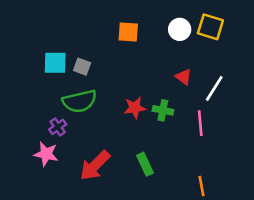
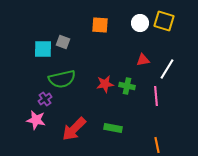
gray square: (82, 67) -> (63, 42), moved
red triangle: (183, 77) -> (143, 60), turned -48
green rectangle: (145, 164) -> (113, 128), turned -54

